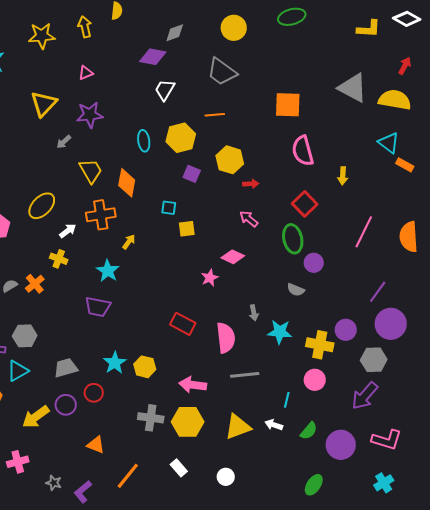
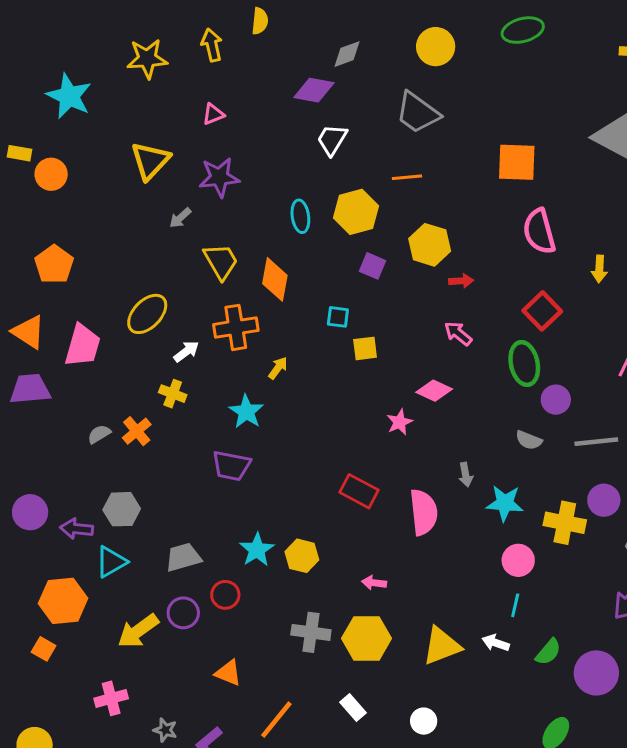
gray line: (245, 375) -> (596, 442), moved
pink circle: (315, 380) -> (518, 560), moved
pink arrow: (193, 385) -> (374, 583), size x0.6

